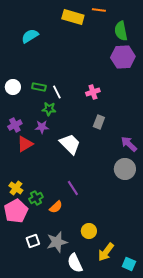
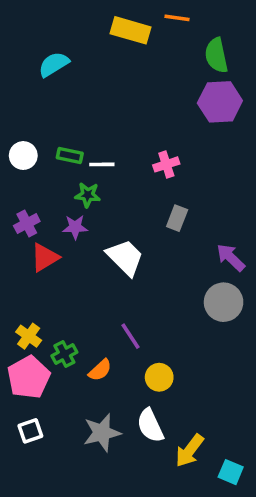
white line: (57, 92) -> (102, 164), turned -64
yellow circle: (89, 231) -> (159, 377), moved
white square: (33, 241) -> (30, 431), moved
white semicircle: (75, 263) -> (150, 426), moved

